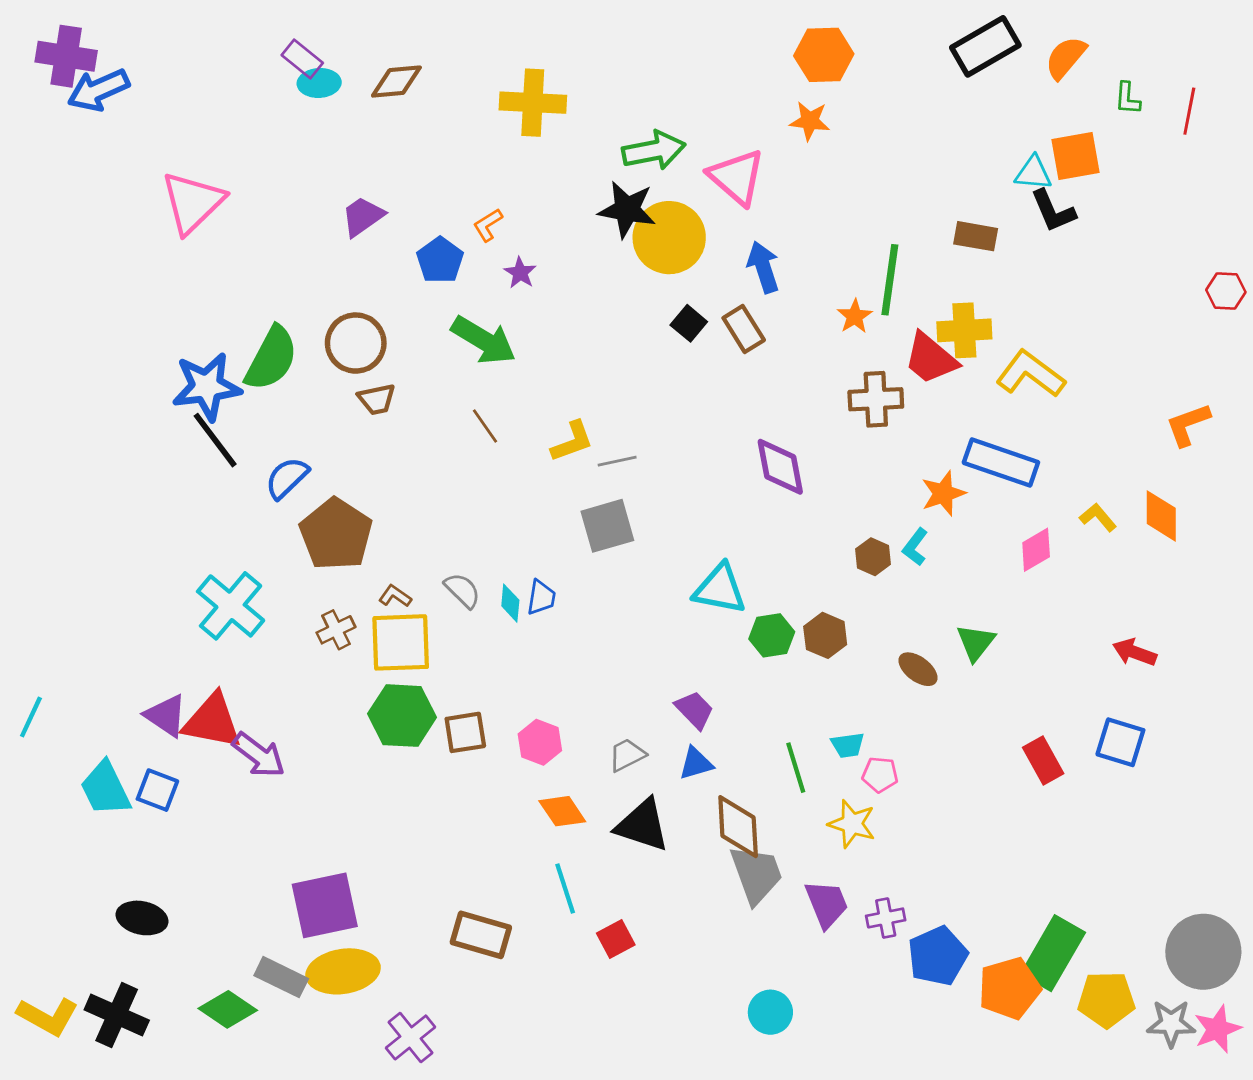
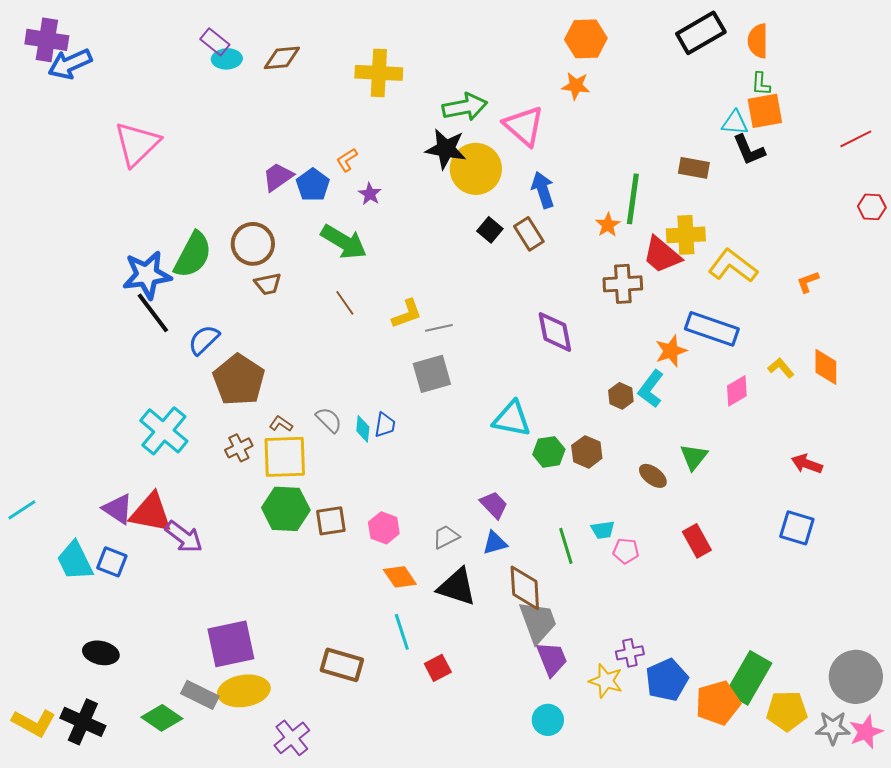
orange semicircle: (1066, 58) -> (758, 41), turned -40
green L-shape: (1127, 98) -> (761, 84), moved
red line: (1189, 111) -> (856, 139), moved, turned 52
purple trapezoid: (363, 216) -> (278, 177), moved
orange L-shape: (1188, 425) -> (808, 282), moved, size x0.7
cyan L-shape: (915, 547) -> (651, 389), size x1.4
cyan line: (31, 717) -> (22, 510), turned 32
red rectangle: (1043, 761) -> (697, 541), moved
yellow star: (852, 824) -> (606, 681), moved
purple trapezoid: (827, 904) -> (552, 659), moved

